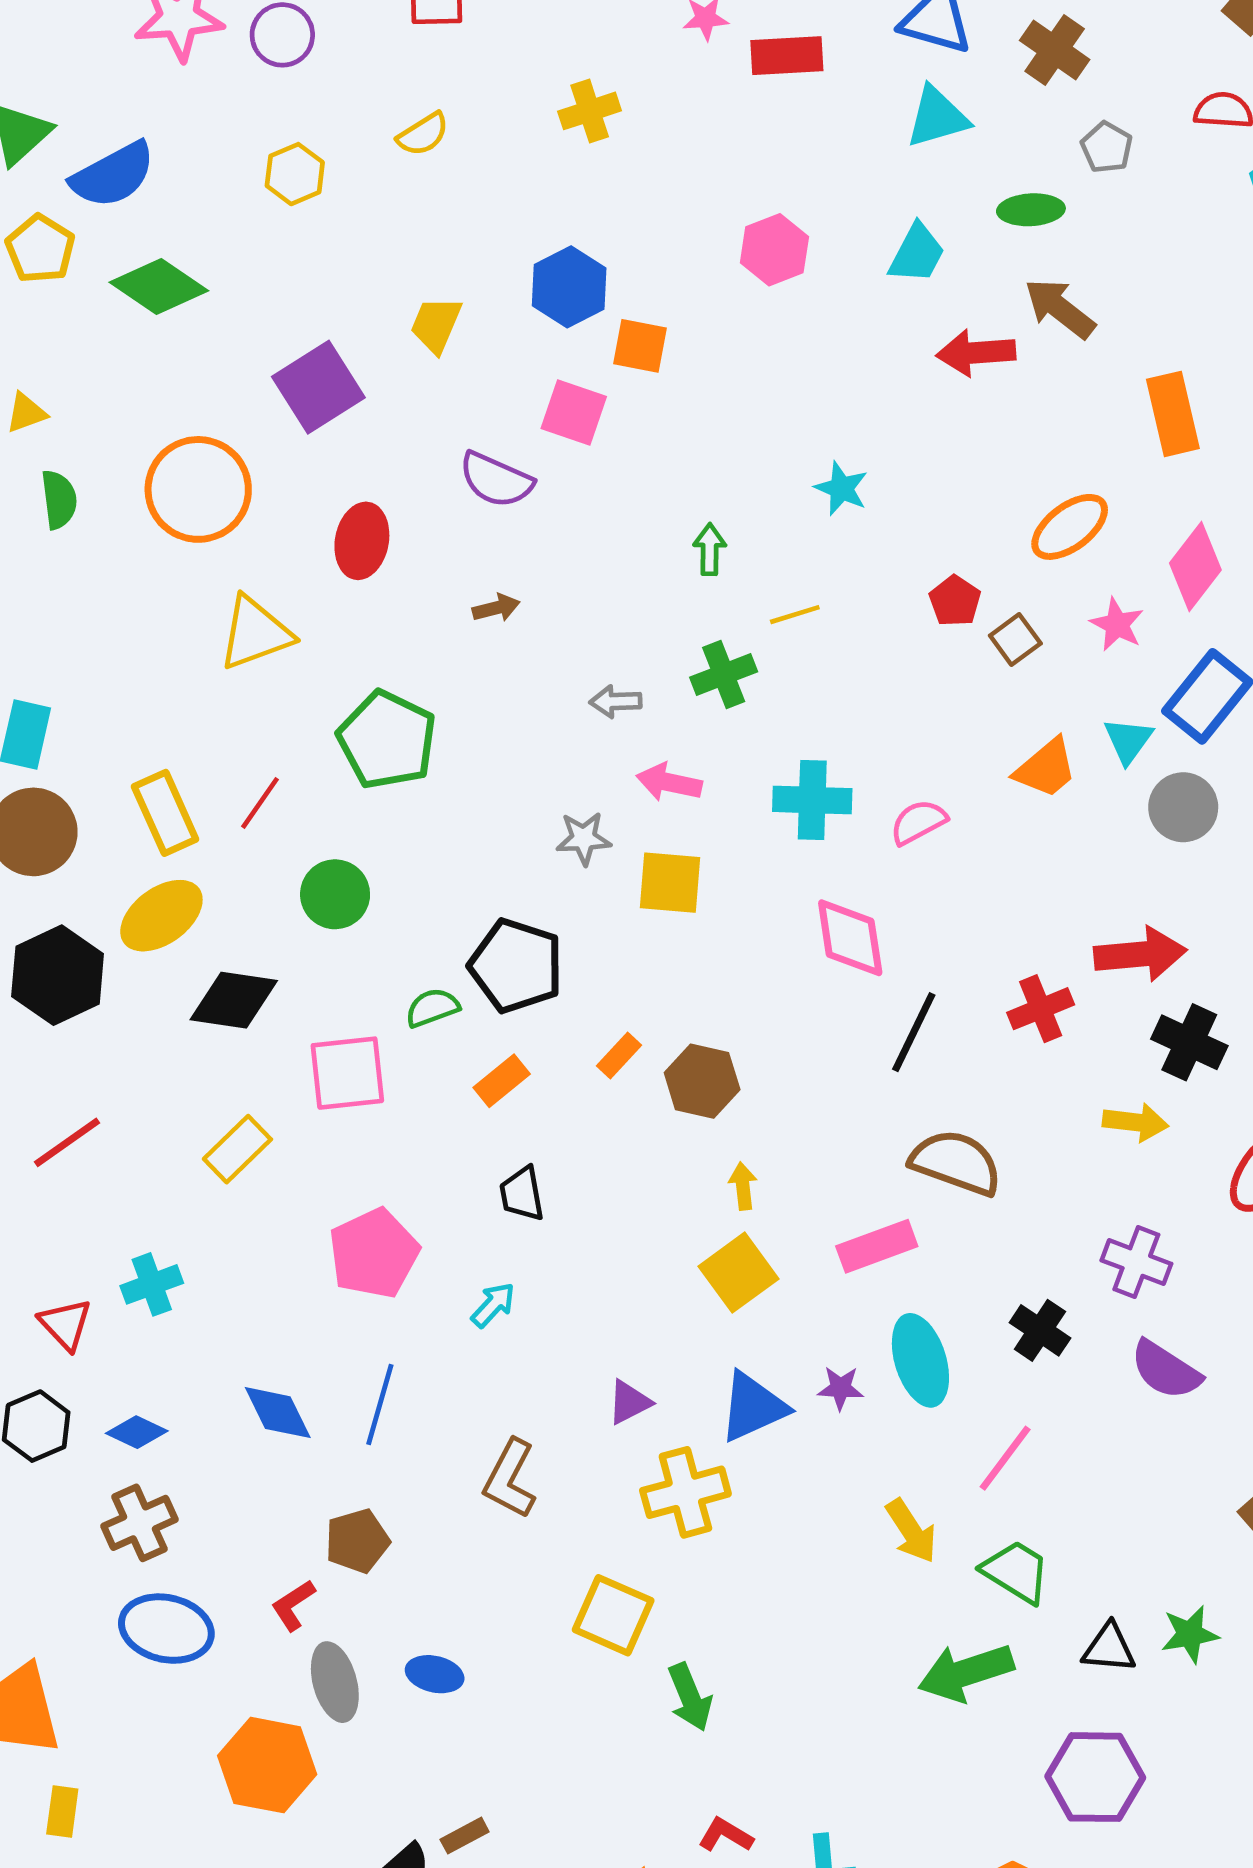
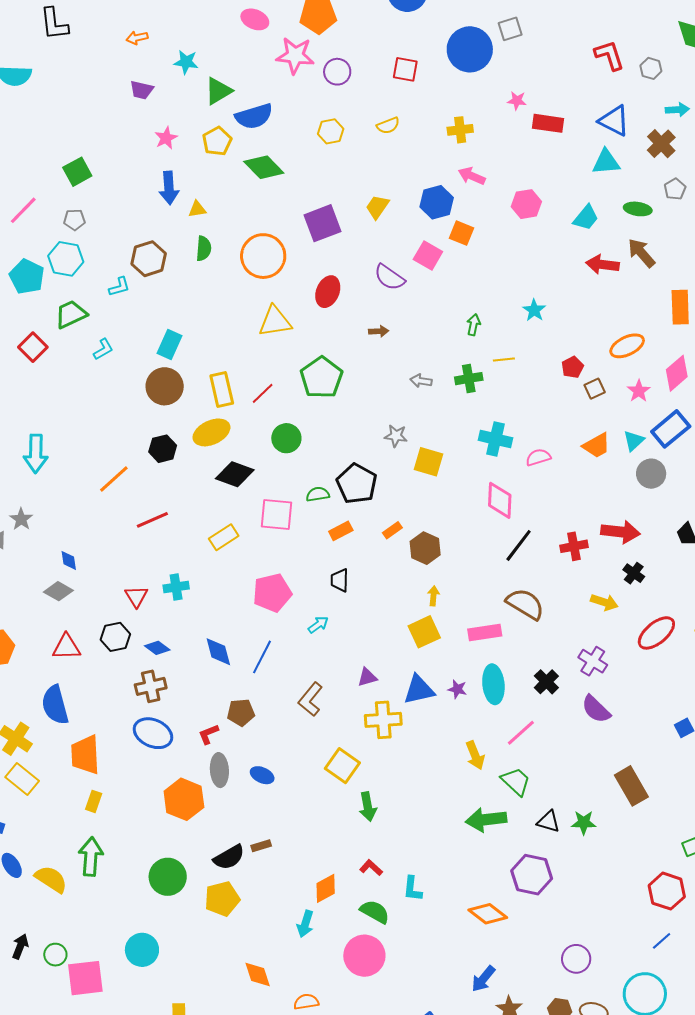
pink arrow: (669, 782) -> (472, 176), moved
black hexagon: (58, 975) -> (163, 449), size x0.7
black cross: (1189, 1042) -> (634, 573), size x0.7

